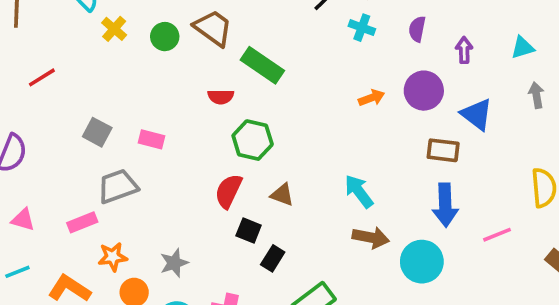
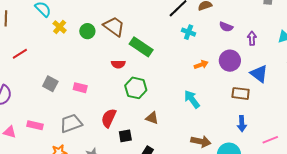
cyan cross: (362, 28) -> (189, 32), moved
purple semicircle: (417, 29) -> (226, 27), turned -80
gray trapezoid: (118, 186) -> (71, 123), moved
red semicircle: (228, 191) -> (109, 118), moved
cyan arrow: (359, 191) -> (192, 99), moved
blue arrow: (445, 205) -> (242, 124), size x0.7
pink rectangle: (82, 222) -> (35, 125), moved, turned 35
black square: (249, 231) -> (125, 136), moved, turned -32

